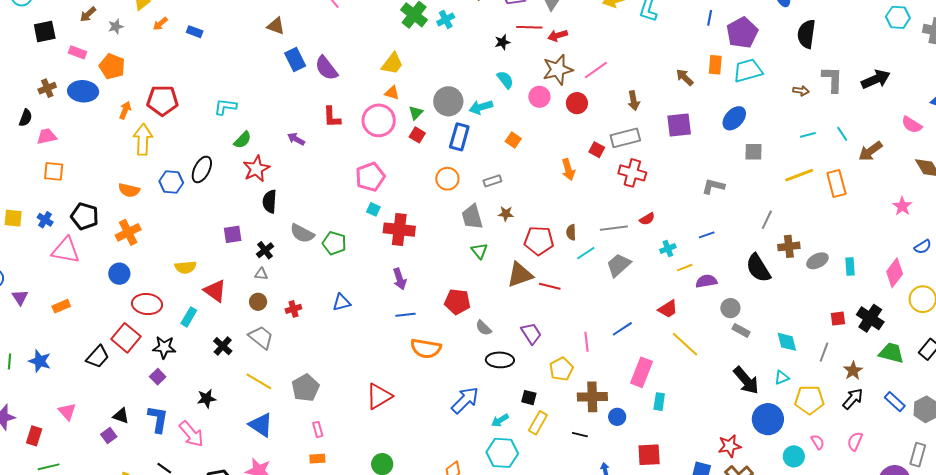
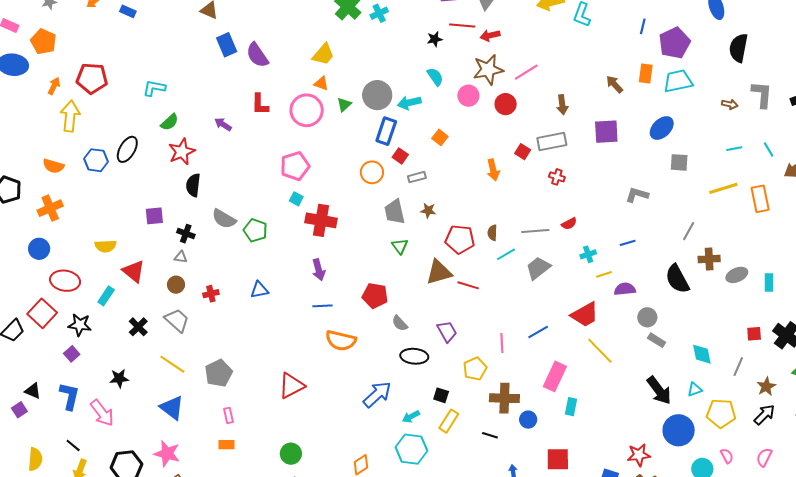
red square: (417, 135) -> (400, 156), moved
red cross: (632, 173) -> (557, 177), size x0.6
black cross: (265, 250) -> (186, 234), turned -36
red trapezoid: (668, 309) -> (585, 315), size x1.4

